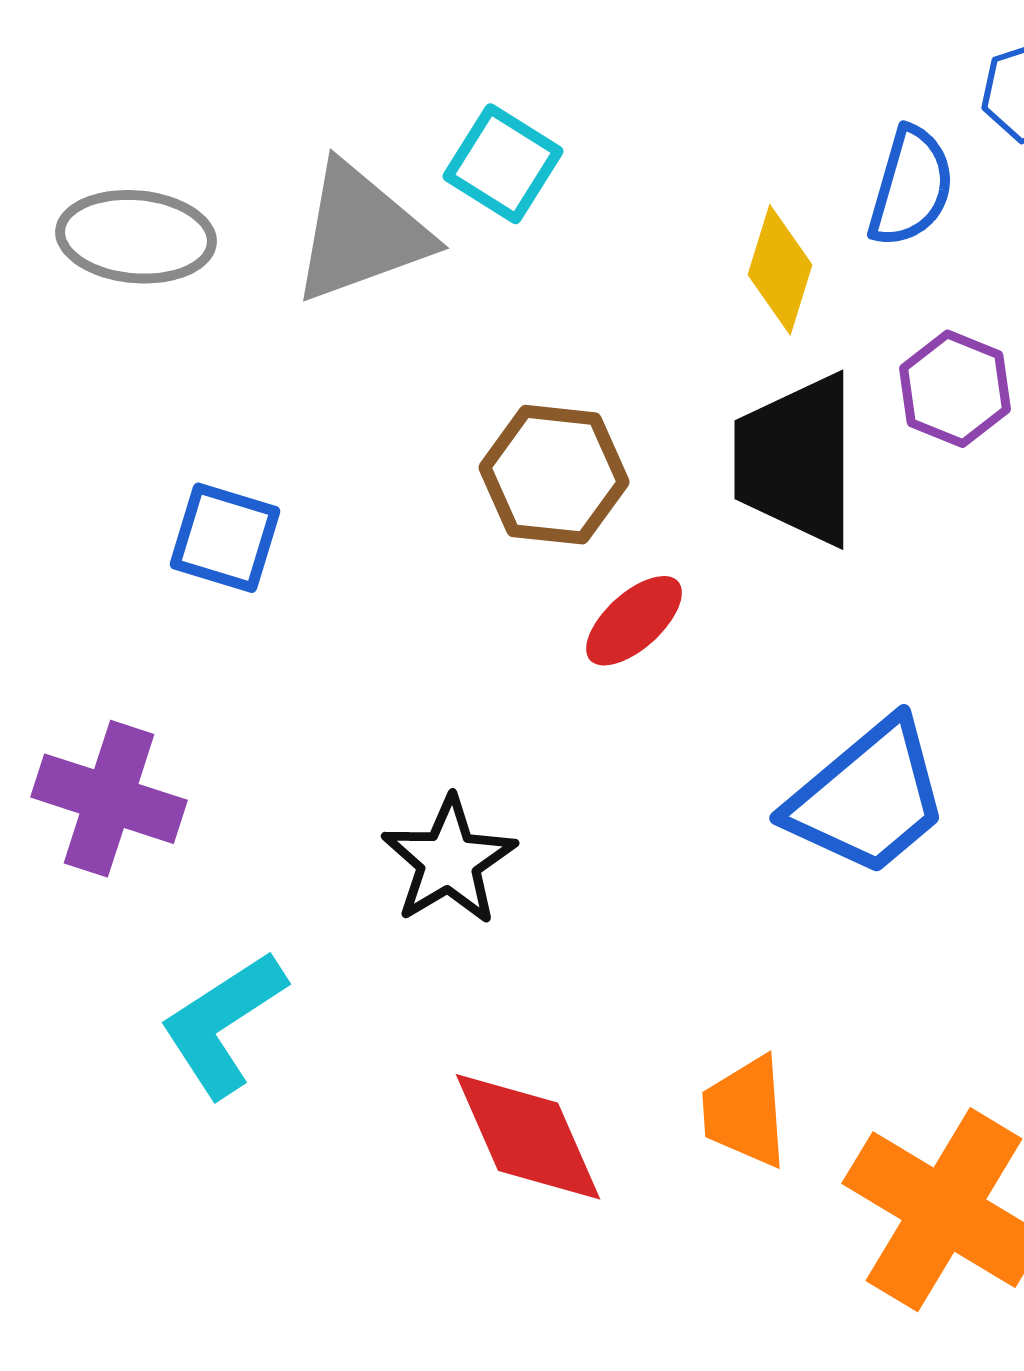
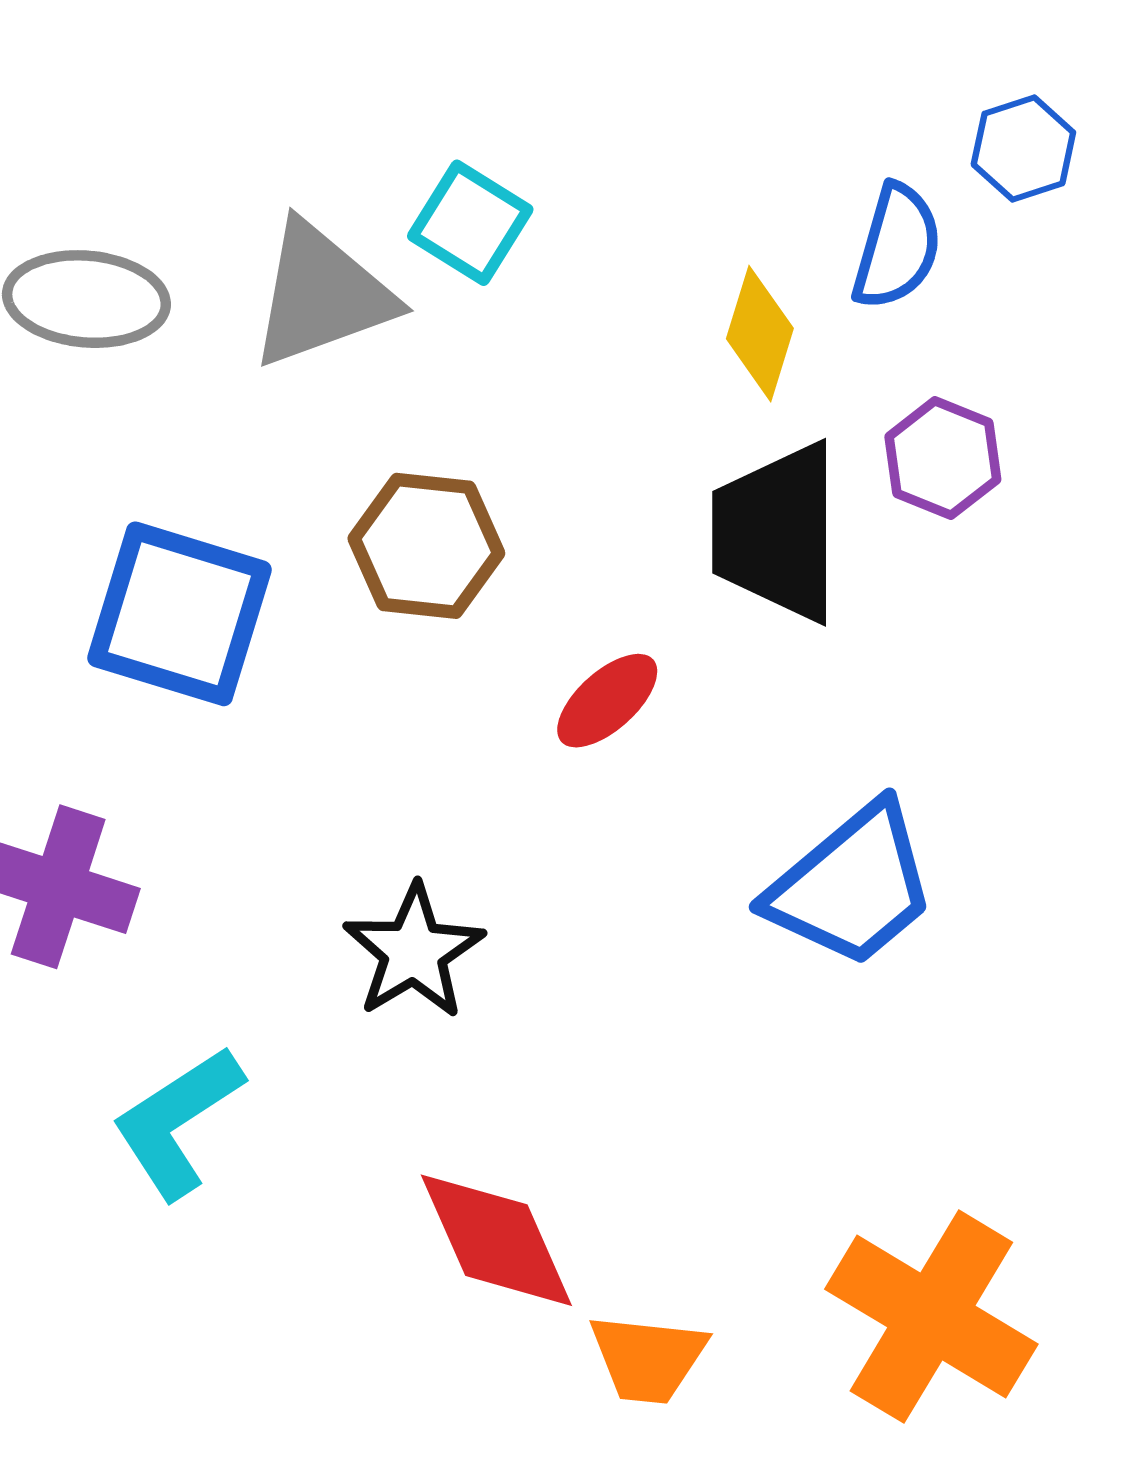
brown hexagon: (554, 475) -> (426, 546), moved
blue square: (225, 538) -> (180, 614), size x1.6
orange trapezoid: (745, 1112) -> (648, 1358), moved, turned -80

